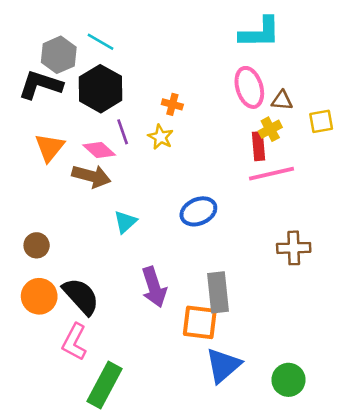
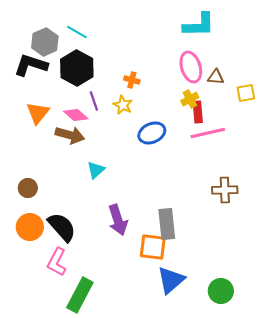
yellow cross: (270, 129) -> (190, 99), moved
blue ellipse: (198, 211) -> (152, 133), moved

